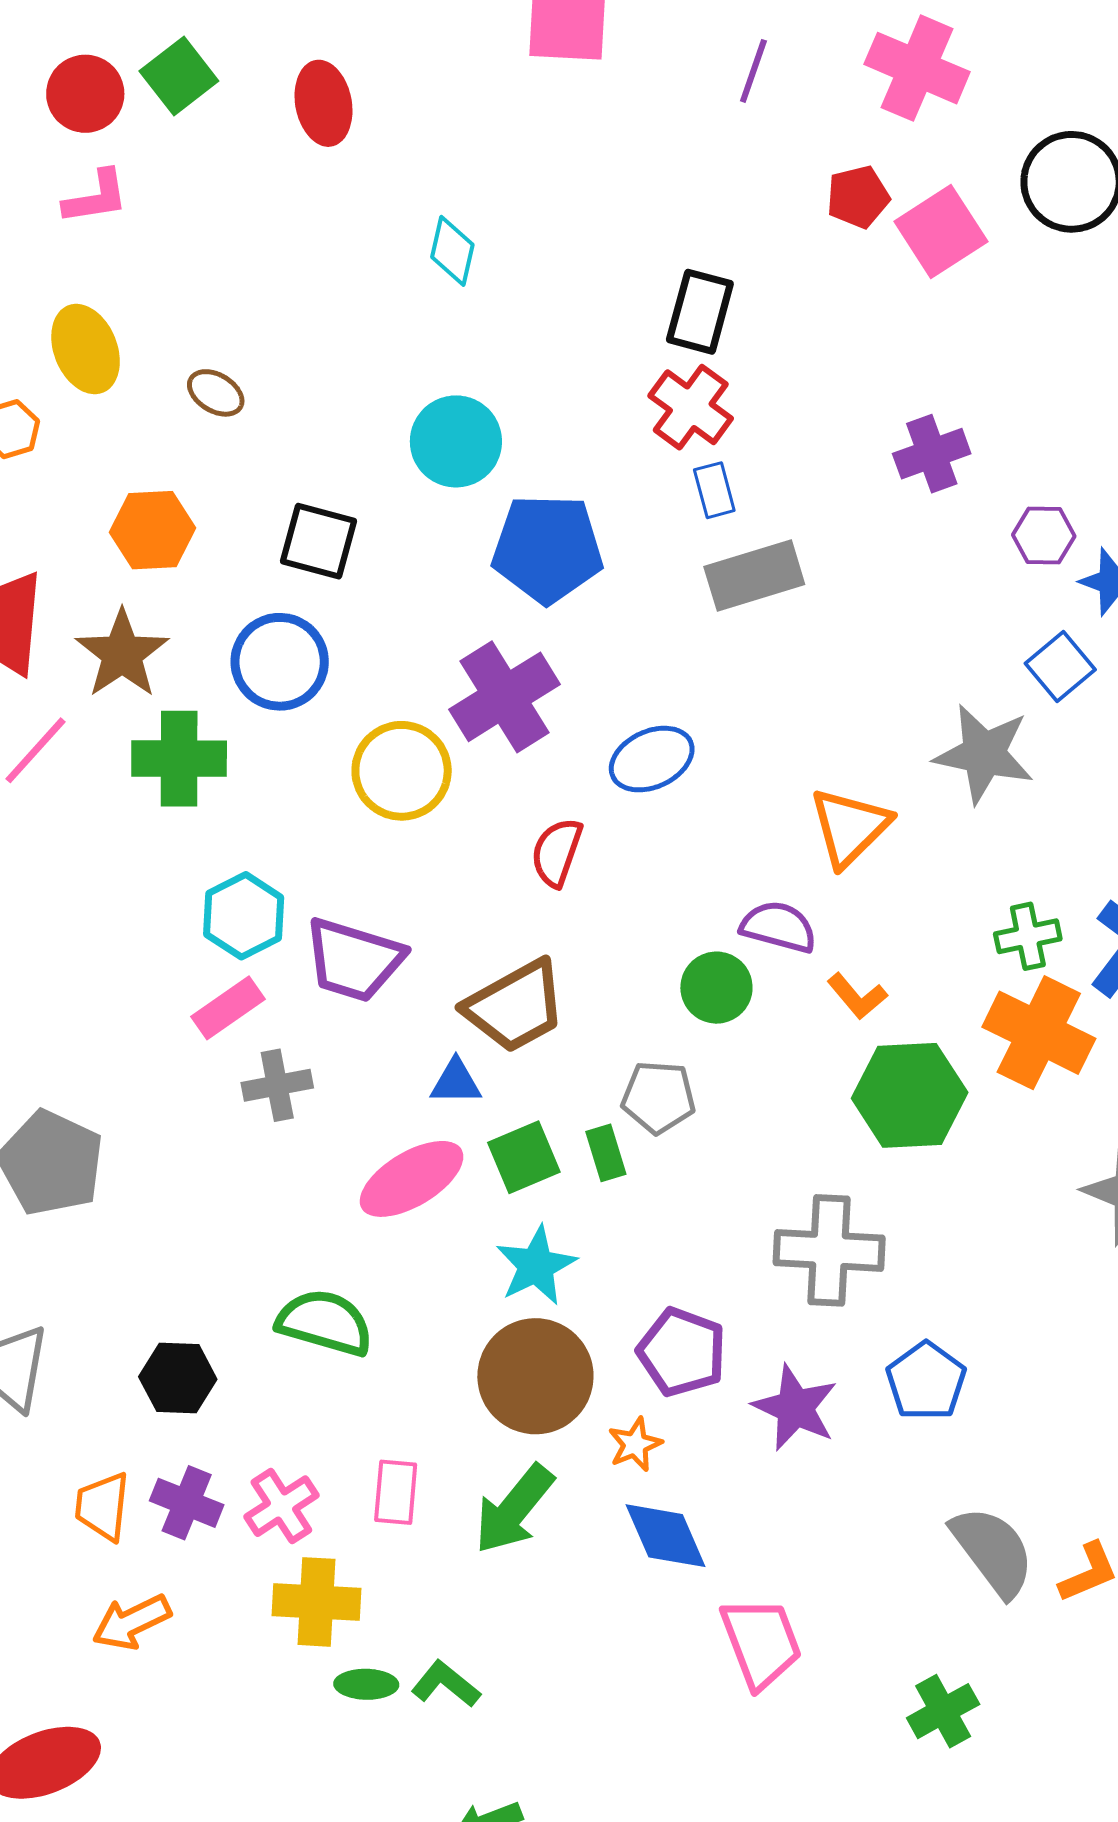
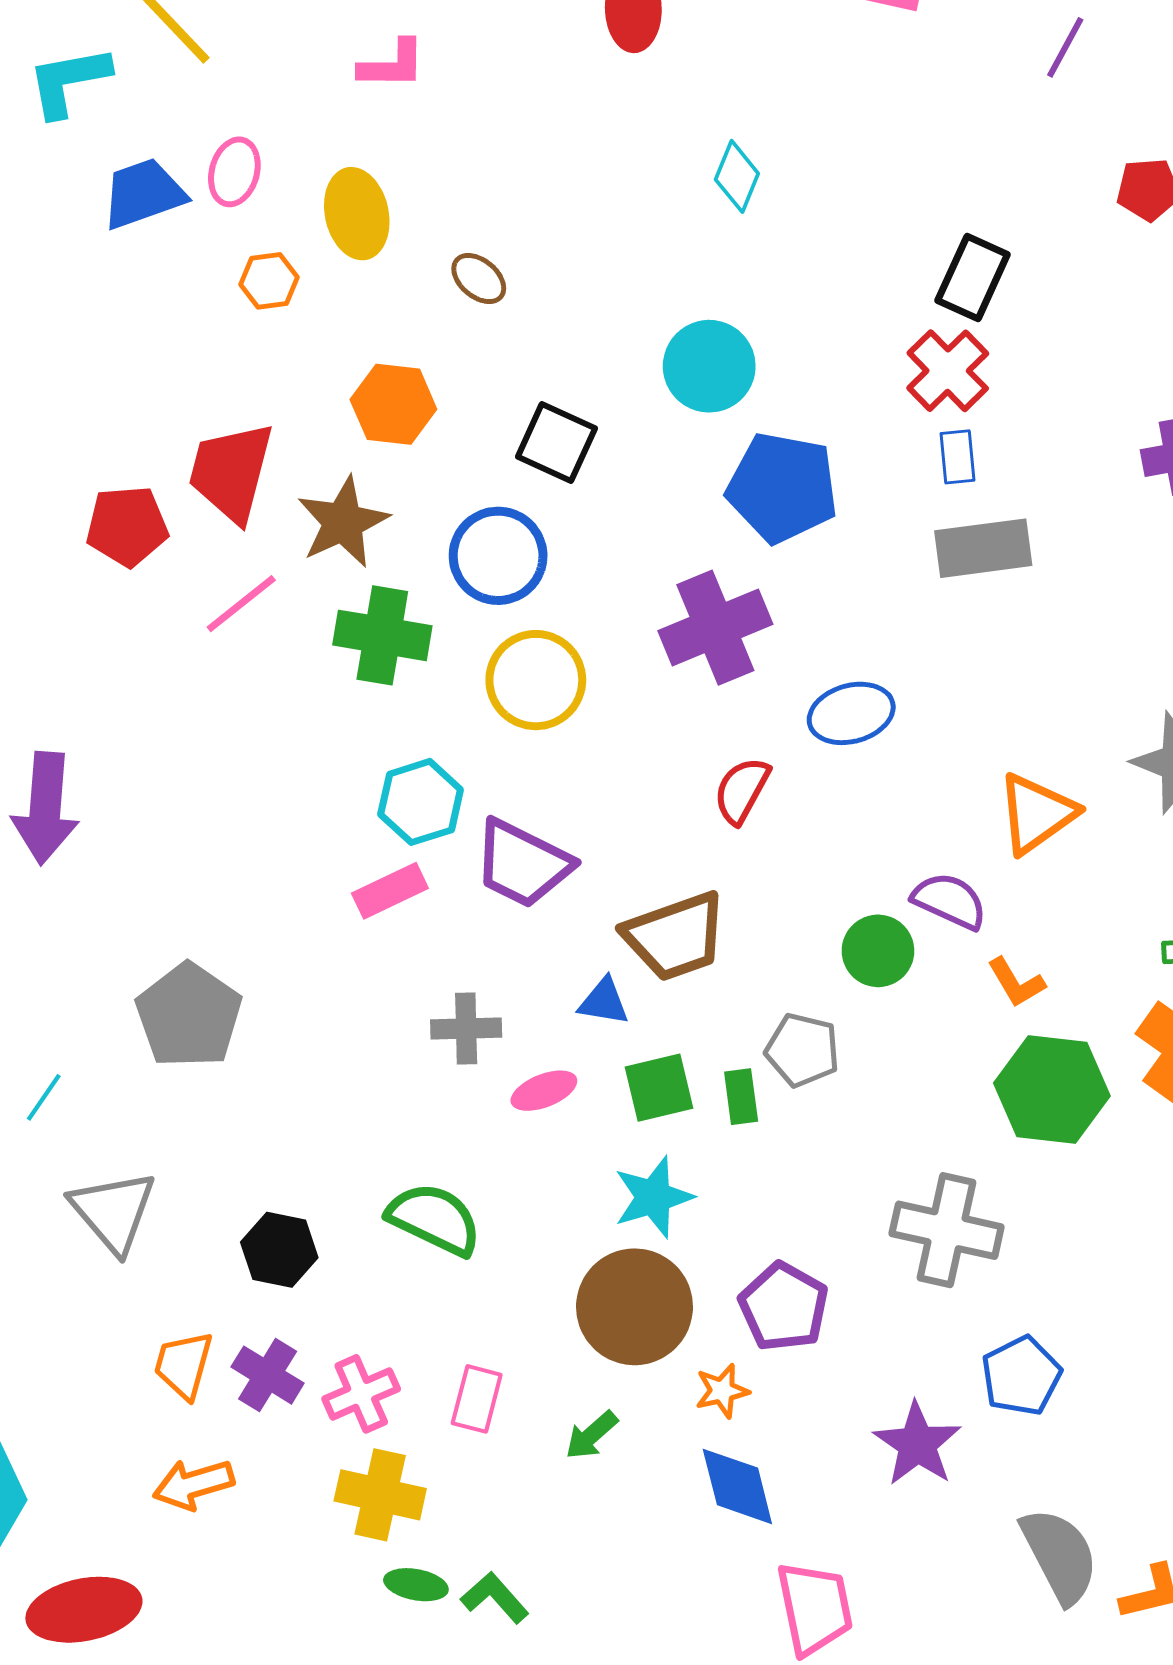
yellow circle: (402, 771) -> (536, 680), moved
gray cross: (277, 1085) -> (466, 1028), moved
pink ellipse: (412, 1179) -> (544, 1091), size x0.6
purple star: (795, 1408) -> (917, 1444), moved
green arrow: (514, 1509) -> (591, 1435), size x0.6

